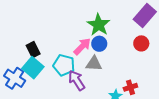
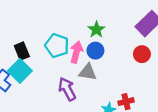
green star: (99, 25) -> (96, 30), size x0.7
pink arrow: (82, 46) -> (76, 52), turned -36
cyan pentagon: (64, 65) -> (57, 46), moved

